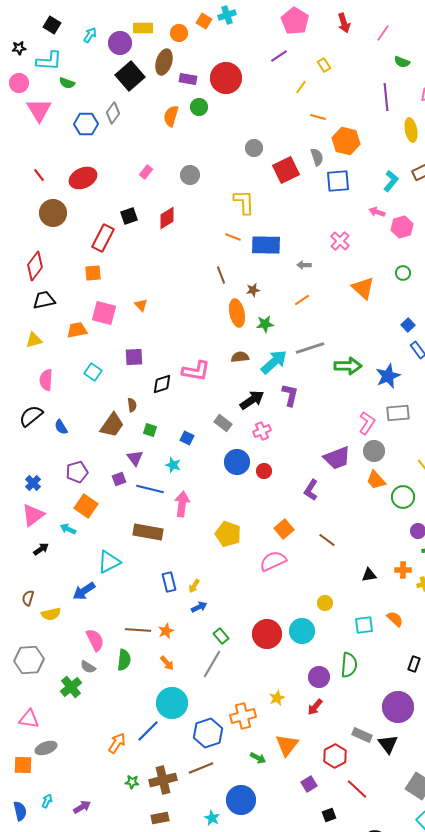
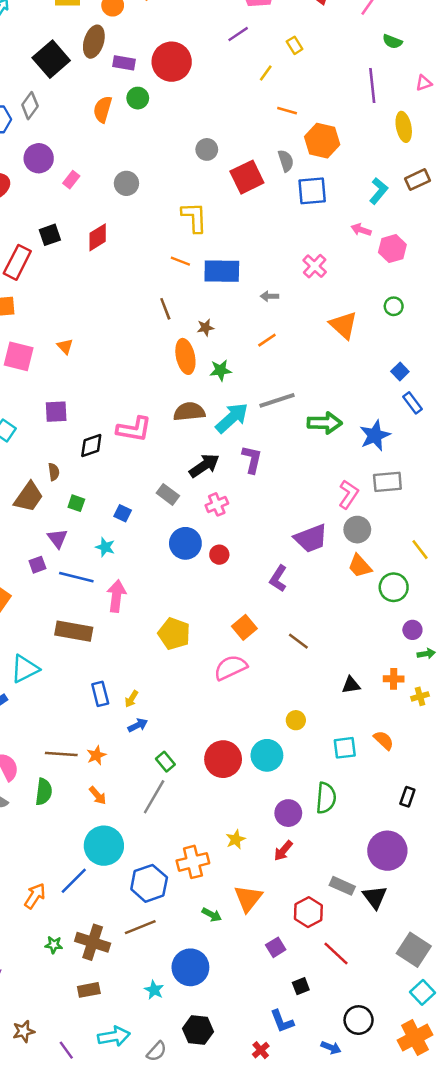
purple circle: (120, 43) -> (39, 158), moved
brown semicircle: (240, 357) -> (189, 412), size x1.4
brown cross: (163, 780) -> (93, 942), turned 32

